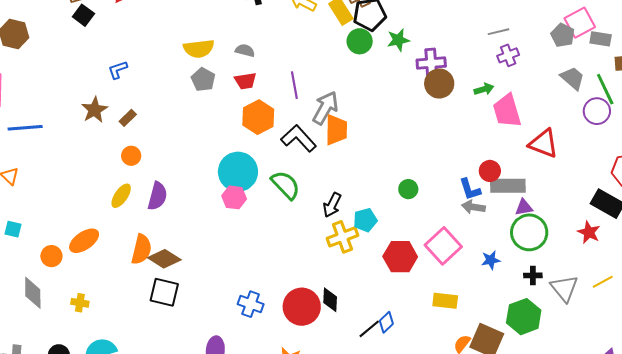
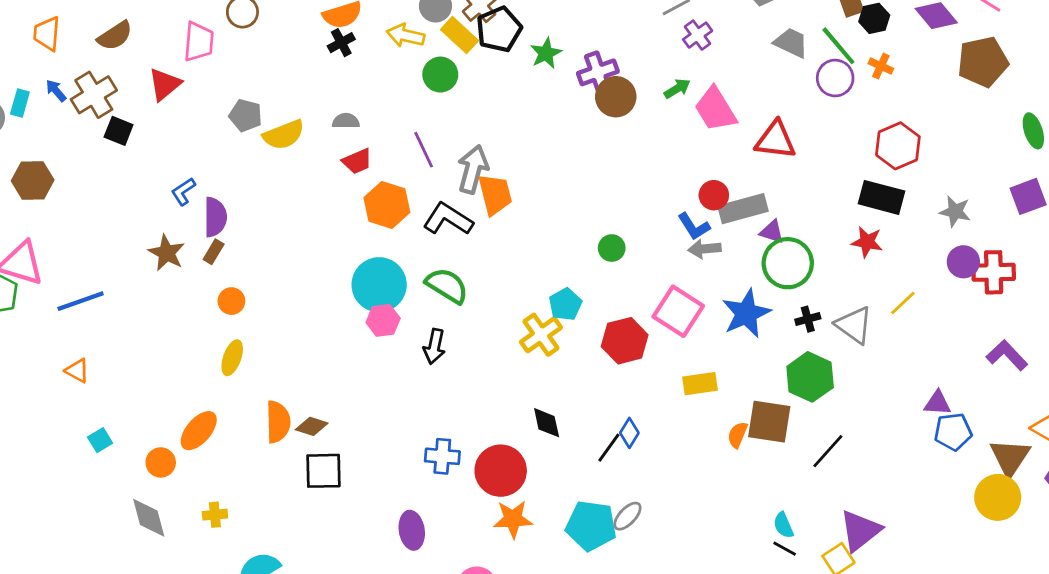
green circle: (360, 41) -> (440, 75), moved
gray pentagon: (203, 80) -> (246, 115), moved
purple semicircle: (157, 196) -> (215, 217), moved
black arrow: (332, 205) -> (434, 346), moved
purple triangle: (524, 207) -> (772, 232), turned 42
cyan square: (13, 229) -> (100, 440), turned -30
brown diamond: (164, 259) -> (312, 426), size x0.7
blue star: (491, 260) -> (746, 313), size x1.8
red circle: (302, 307) -> (501, 471), moved

